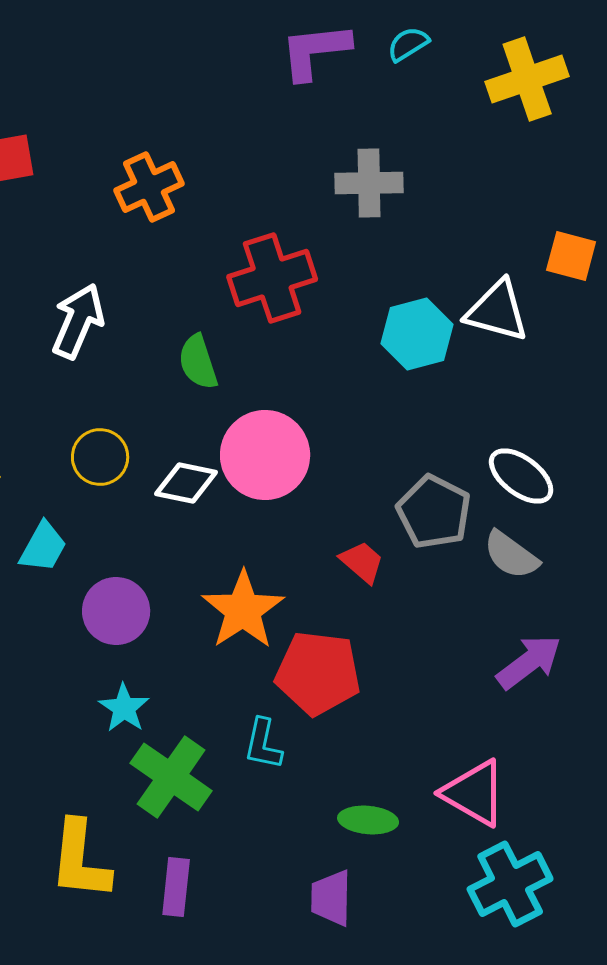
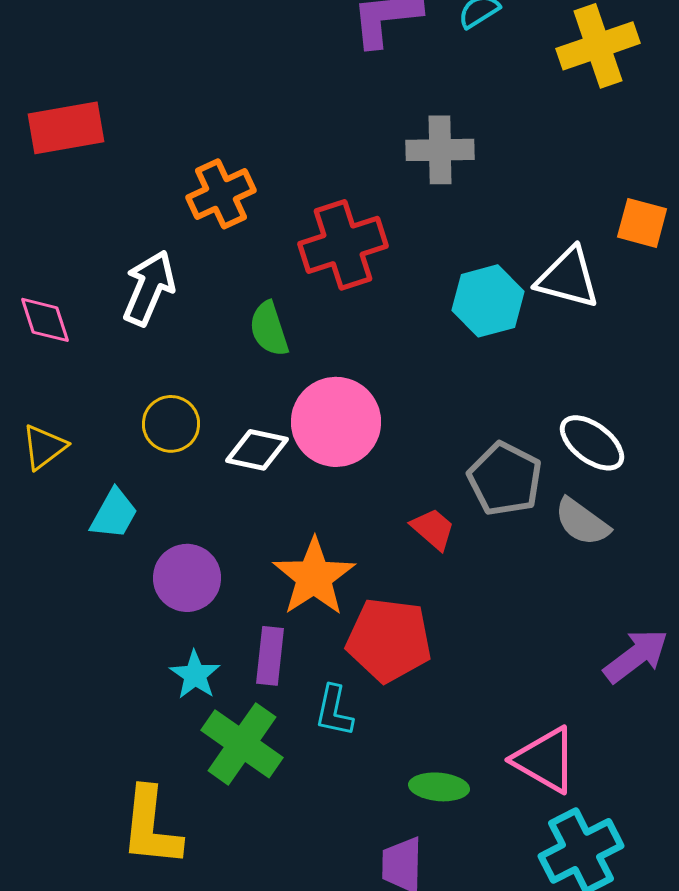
orange cross: (149, 187) -> (221, 194), moved
purple arrow: (529, 662) -> (636, 656), moved
purple rectangle: (176, 887) -> (270, 656), moved

